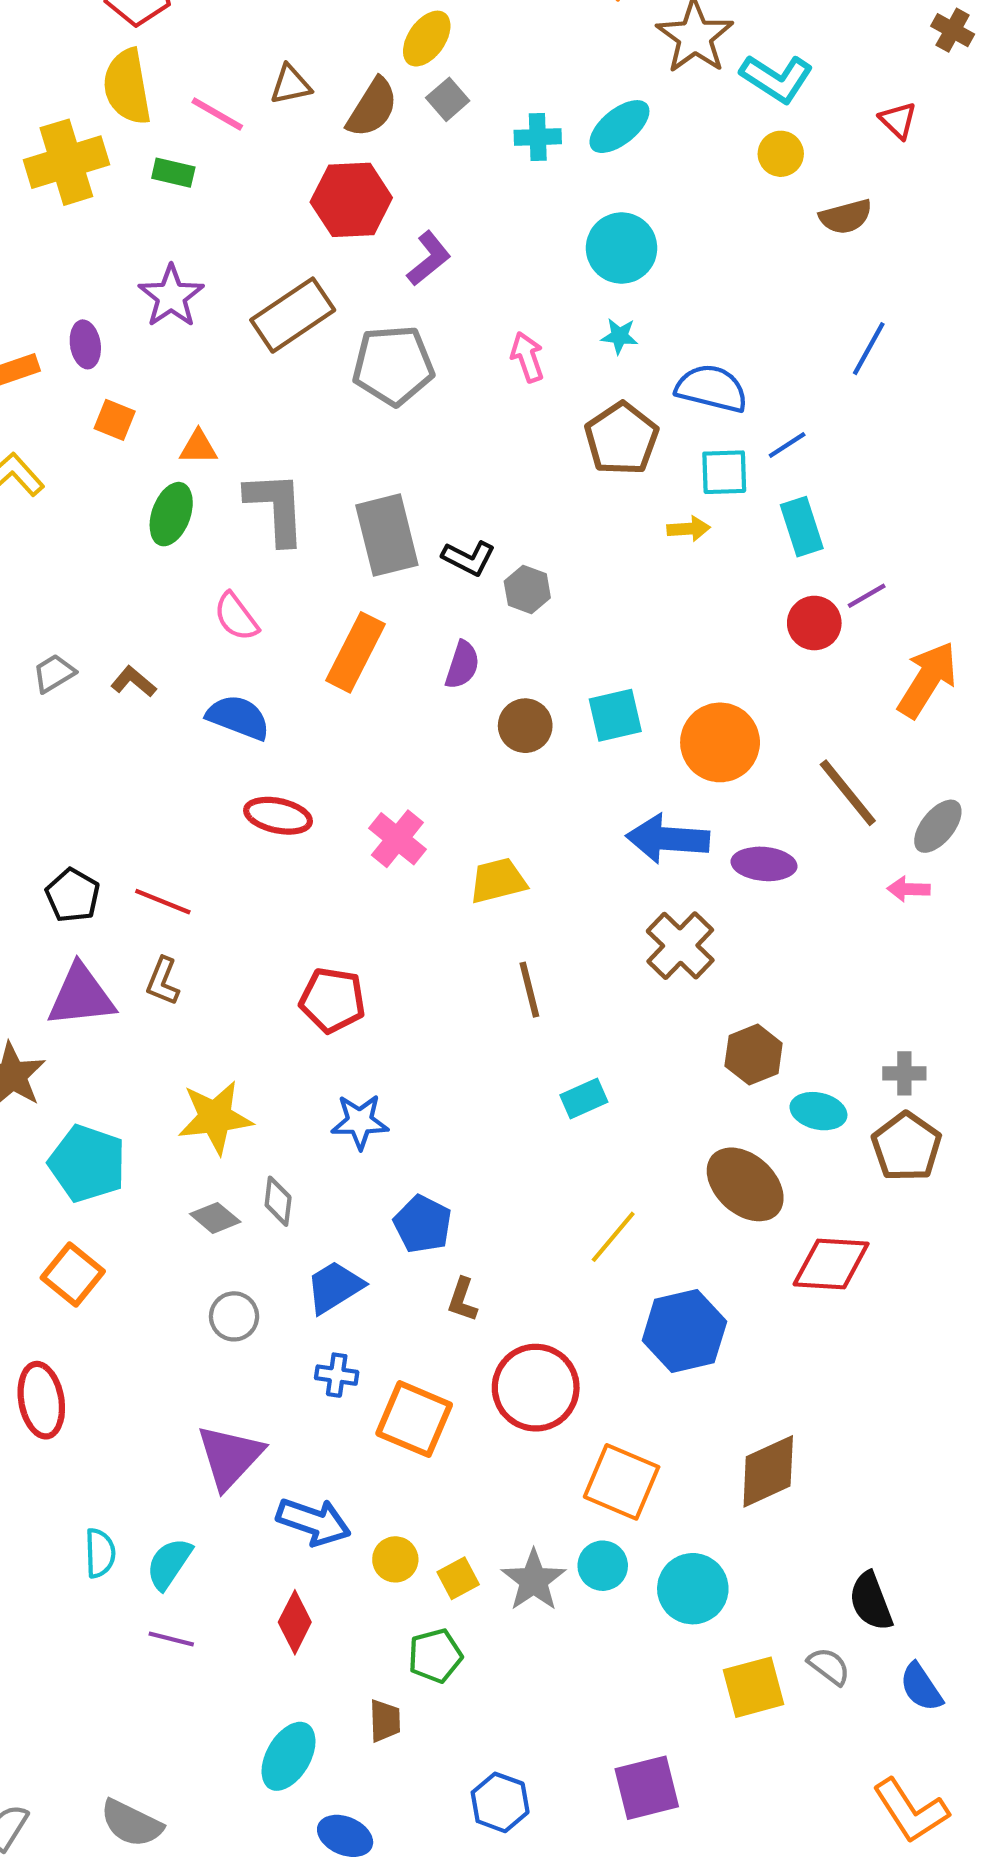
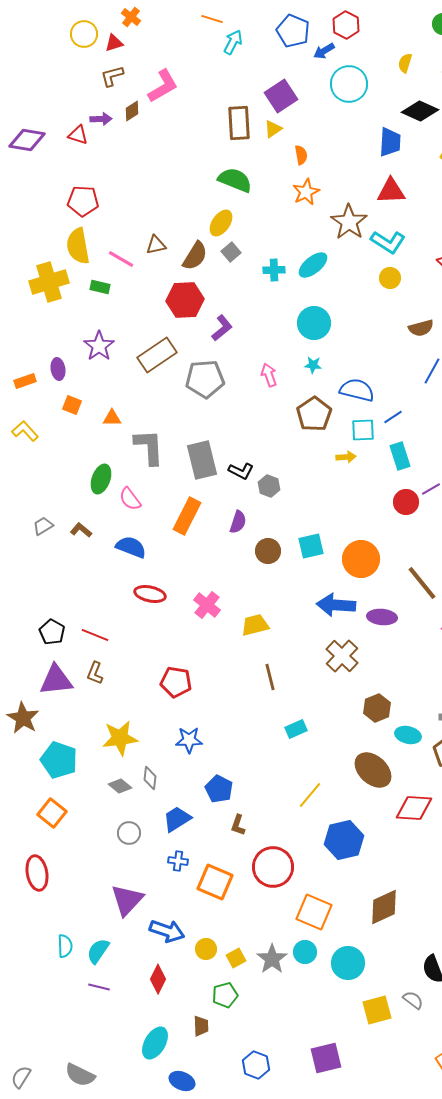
brown semicircle: (846, 217) -> (421, 328), moved
green ellipse: (171, 514) -> (101, 479), moved

